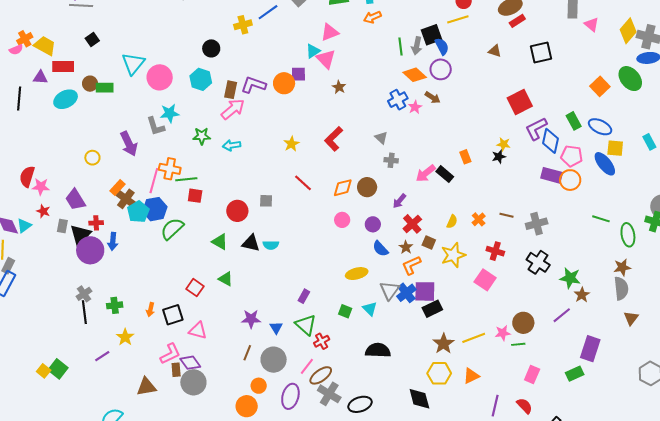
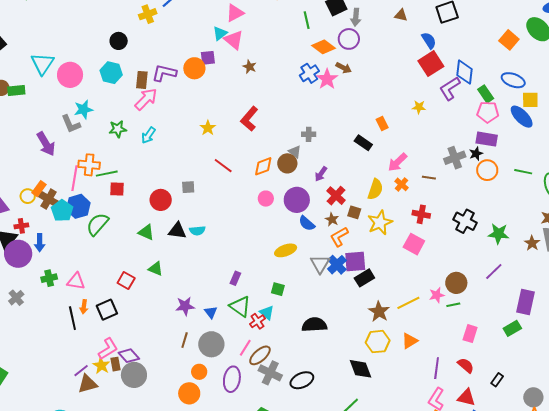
gray arrow: (417, 46) -> (356, 17), moved
blue semicircle: (442, 46) -> (429, 40), moved
pink star: (415, 107) -> (327, 79), size x1.5
green rectangle: (574, 121) -> (486, 94), moved
gray triangle: (381, 138) -> (295, 152), moved
blue diamond: (551, 141) -> (465, 72), moved
cyan arrow: (232, 145) -> (148, 135), turned -42
black star: (499, 157) -> (476, 154), moved
yellow circle: (92, 158) -> (28, 196), moved
pink arrow: (426, 173) -> (398, 162), moved
purple rectangle: (552, 175) -> (487, 139), moved
orange circle: (570, 180) -> (487, 170), moved
yellow semicircle: (452, 222) -> (375, 189), size x1.5
purple circle: (373, 224) -> (297, 200), size x1.6
gray cross: (537, 224) -> (455, 158), moved
brown star: (582, 295) -> (532, 243), moved
green cross: (115, 305) -> (49, 278), moved
cyan triangle: (370, 309) -> (267, 313), moved
black line: (84, 312) -> (72, 318), moved
pink triangle: (198, 330) -> (76, 281), moved
yellow star: (125, 337) -> (101, 365), moved
purple line: (102, 356) -> (81, 371), moved

